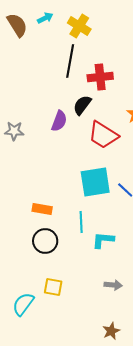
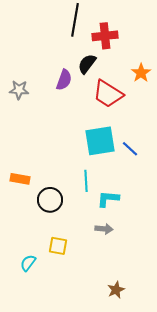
orange rectangle: (42, 209) -> (20, 179), moved
gray arrow: (113, 285) -> (104, 229), moved
cyan semicircle: (23, 304) -> (28, 263), size x0.7

